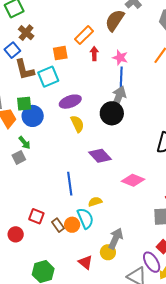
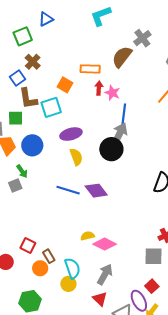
orange rectangle: (84, 35) -> (90, 69), turned 42
orange square: (60, 53) -> (65, 85), turned 35
pink star: (120, 58) -> (112, 93), moved
green square: (24, 104) -> (16, 118), moved
pink diamond: (133, 180) -> (105, 244), moved
blue line: (70, 184) -> (68, 190), moved, turned -70
cyan semicircle: (85, 218) -> (72, 268), moved
orange circle: (72, 225) -> (40, 268), moved
yellow circle: (108, 252) -> (68, 284), moved
red triangle: (86, 262) -> (100, 299), moved

